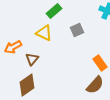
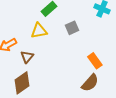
yellow triangle: (44, 33) -> (39, 31), turned -36

